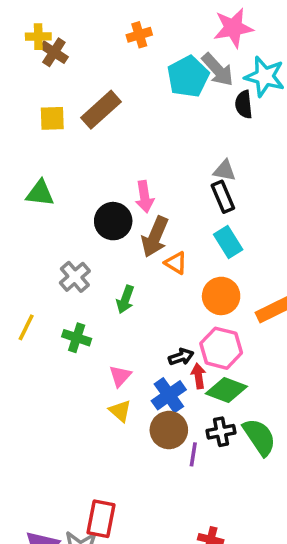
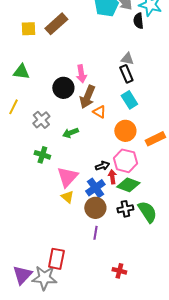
green arrow: (125, 299) -> (70, 133), turned 49
yellow line: (26, 327) -> (13, 107), moved
pink triangle: (120, 376) -> (67, 177), size x1.6
purple line: (193, 454) -> (95, 233), moved

